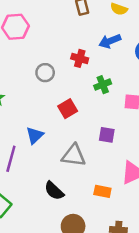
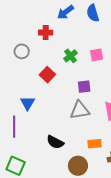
green cross: (103, 85) -> (70, 56), moved
gray triangle: (74, 156) -> (80, 110), moved
orange rectangle: (102, 191) -> (95, 144), moved

